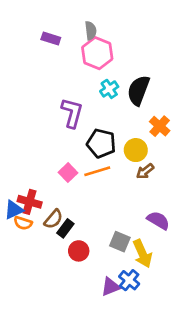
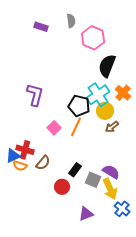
pink hexagon: (97, 53) -> (93, 38), moved
cyan cross: (109, 89) -> (98, 95), moved, size x1.6
purple L-shape: (72, 113) -> (35, 95), moved
orange line: (97, 171) -> (76, 127), turned -48
purple semicircle: (158, 220) -> (111, 172), moved
black rectangle: (65, 228) -> (75, 170), moved
blue cross: (129, 280) -> (122, 209), moved

